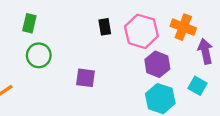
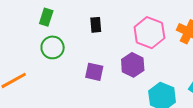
black rectangle: (105, 27) -> (96, 25), moved
purple hexagon: (157, 64) -> (133, 65), moved

